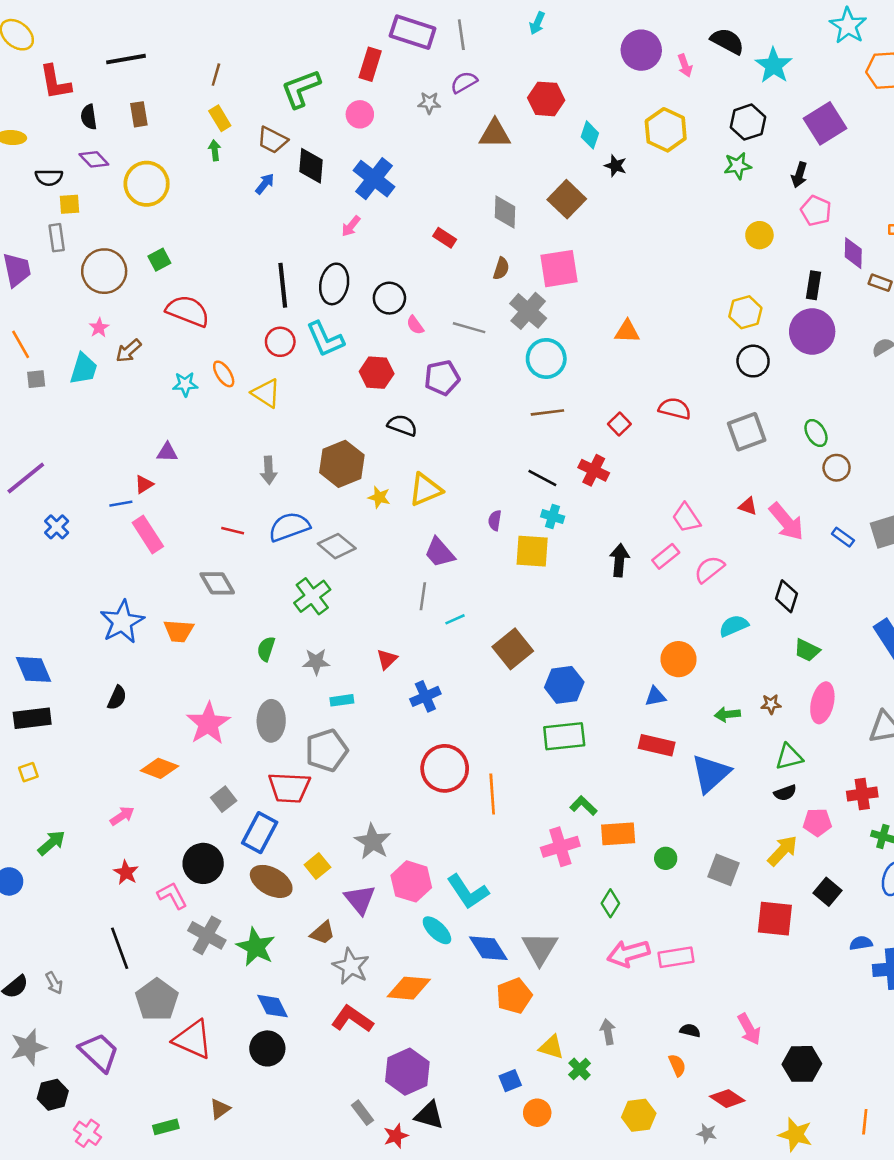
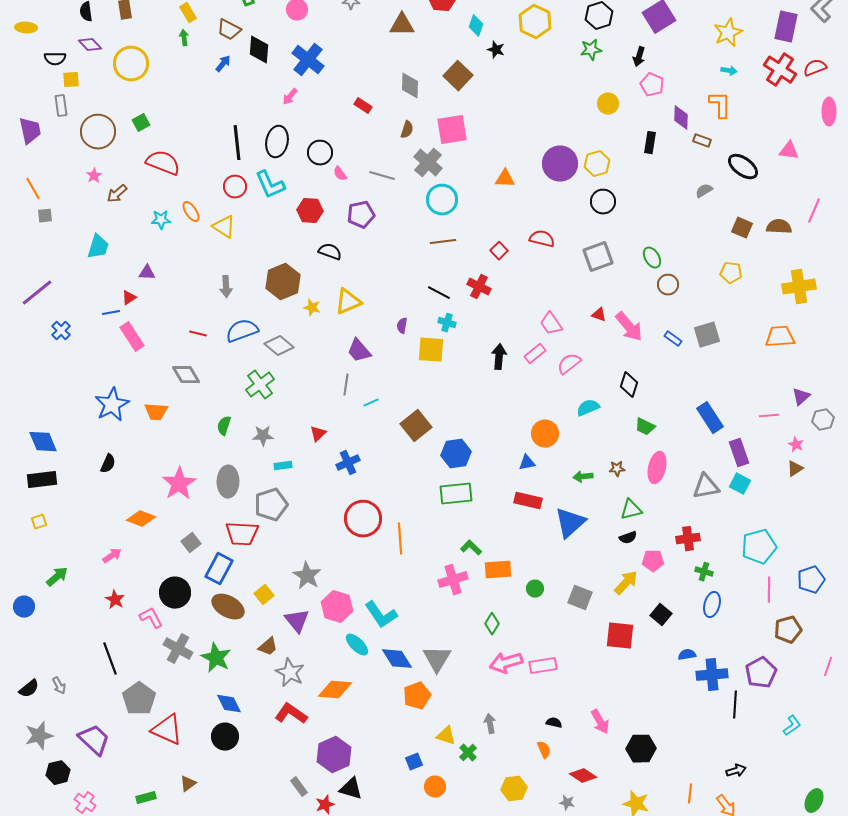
purple circle: (812, 332) -> (560, 164), moved
cyan trapezoid: (84, 369) -> (98, 247), moved

